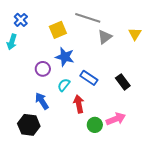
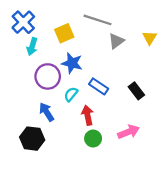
blue cross: (21, 20) -> (23, 22), size x1.5
cyan arrow: (12, 42) -> (32, 47), moved
purple circle: (43, 69) -> (48, 76), size x1.5
green circle: (95, 125) -> (93, 139), moved

